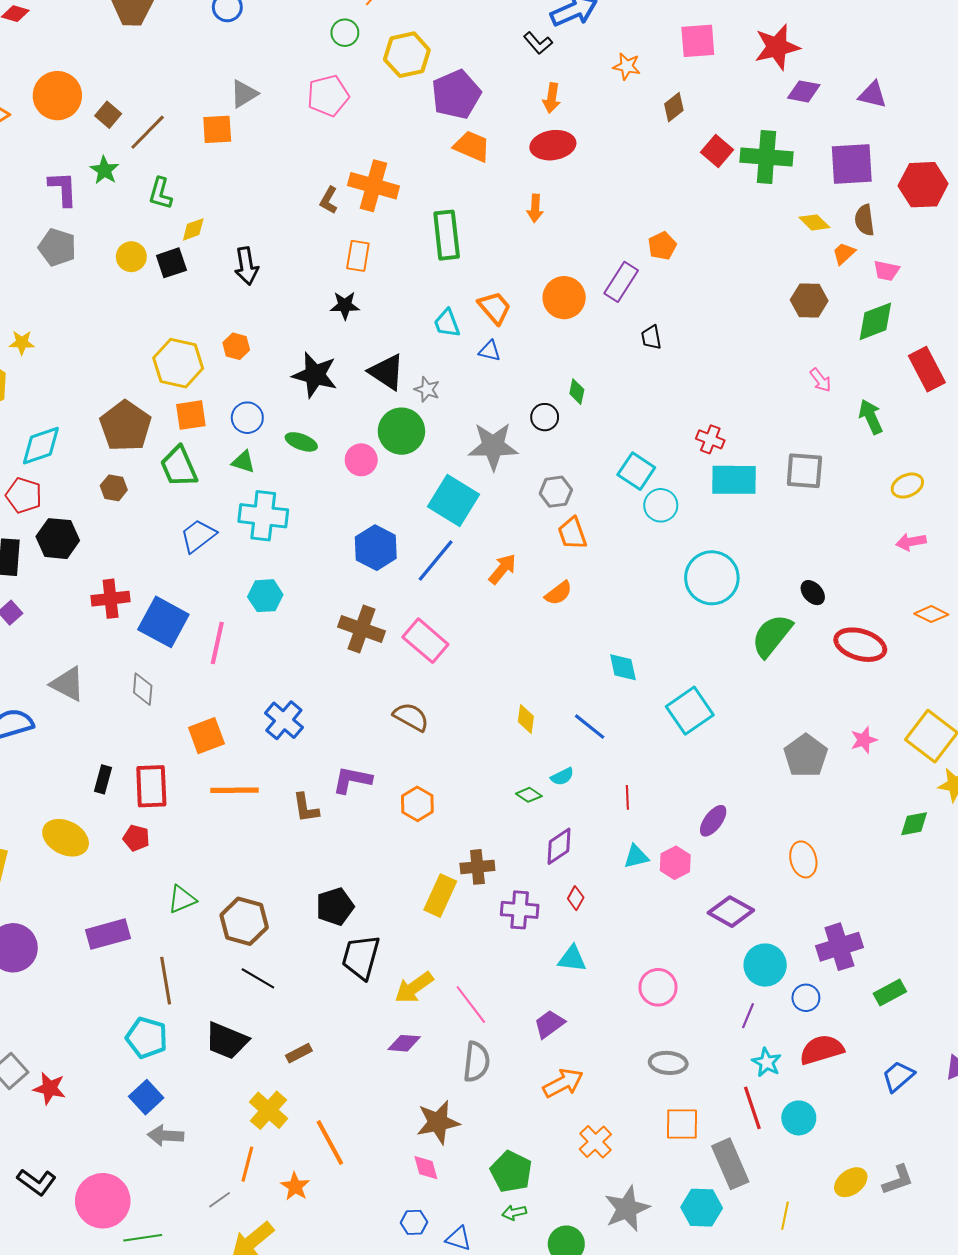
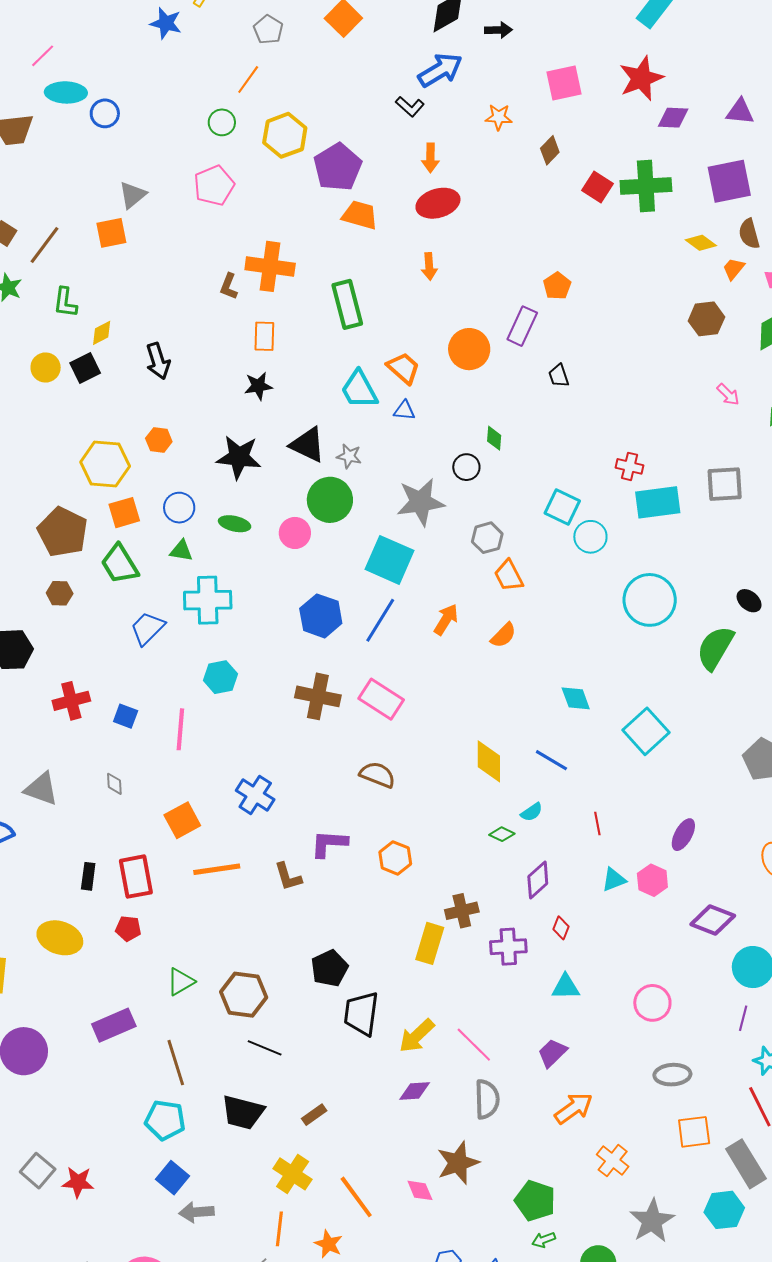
cyan trapezoid: (447, 323) -> (359, 390), size x1.4
blue square: (163, 622) -> (126, 716), size x0.5
gray diamond: (143, 689) -> (114, 784), size x0.7
yellow diamond: (526, 719) -> (489, 761), size x1.5
pink diamond: (426, 1168) -> (420, 1190), moved

